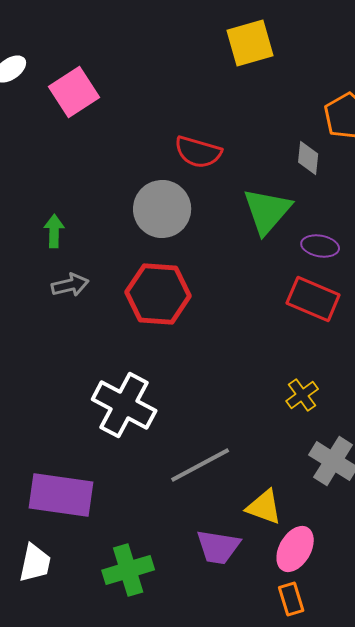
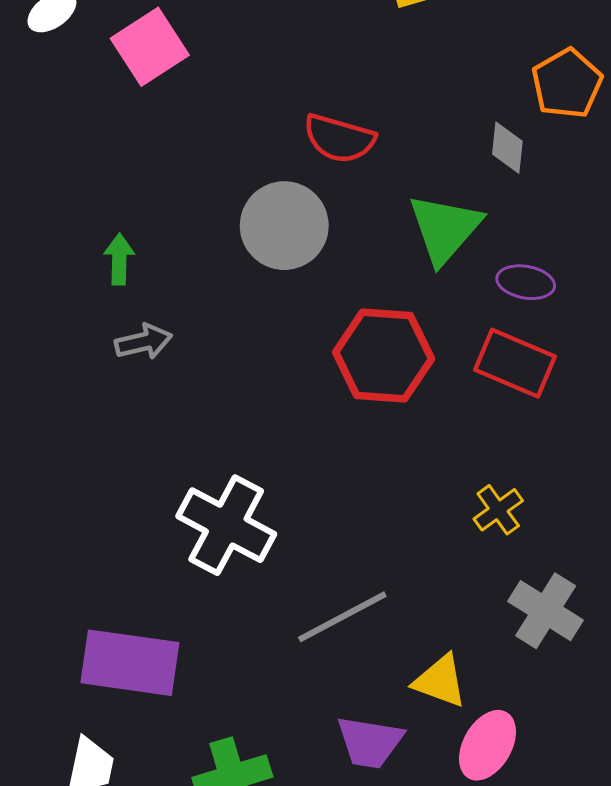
red hexagon: (158, 294) -> (384, 355), moved

